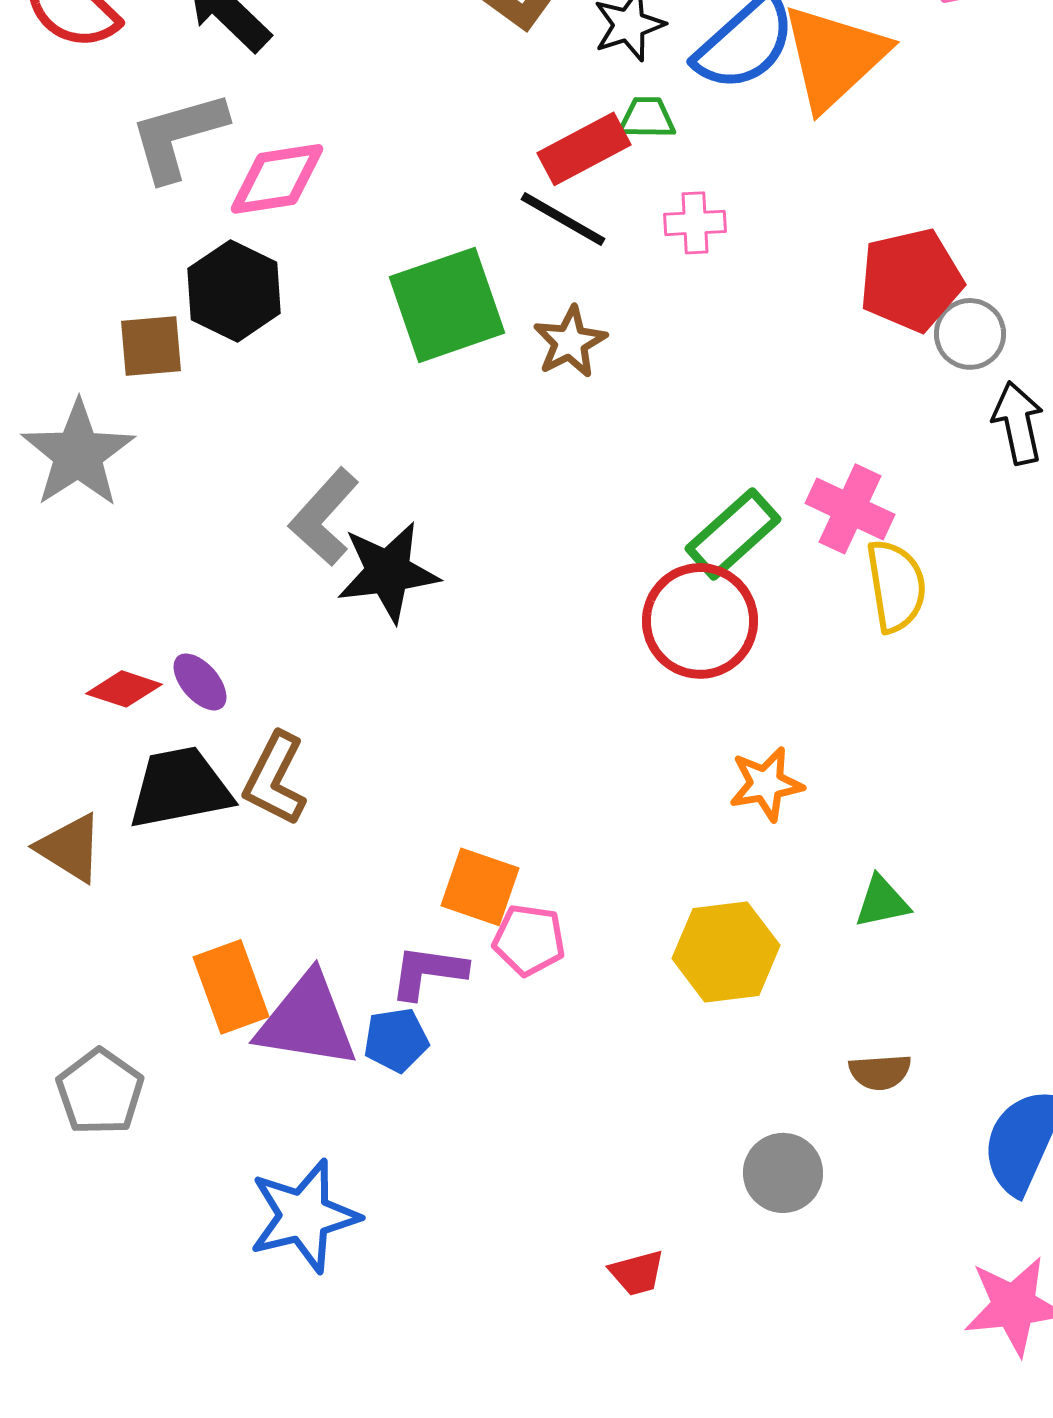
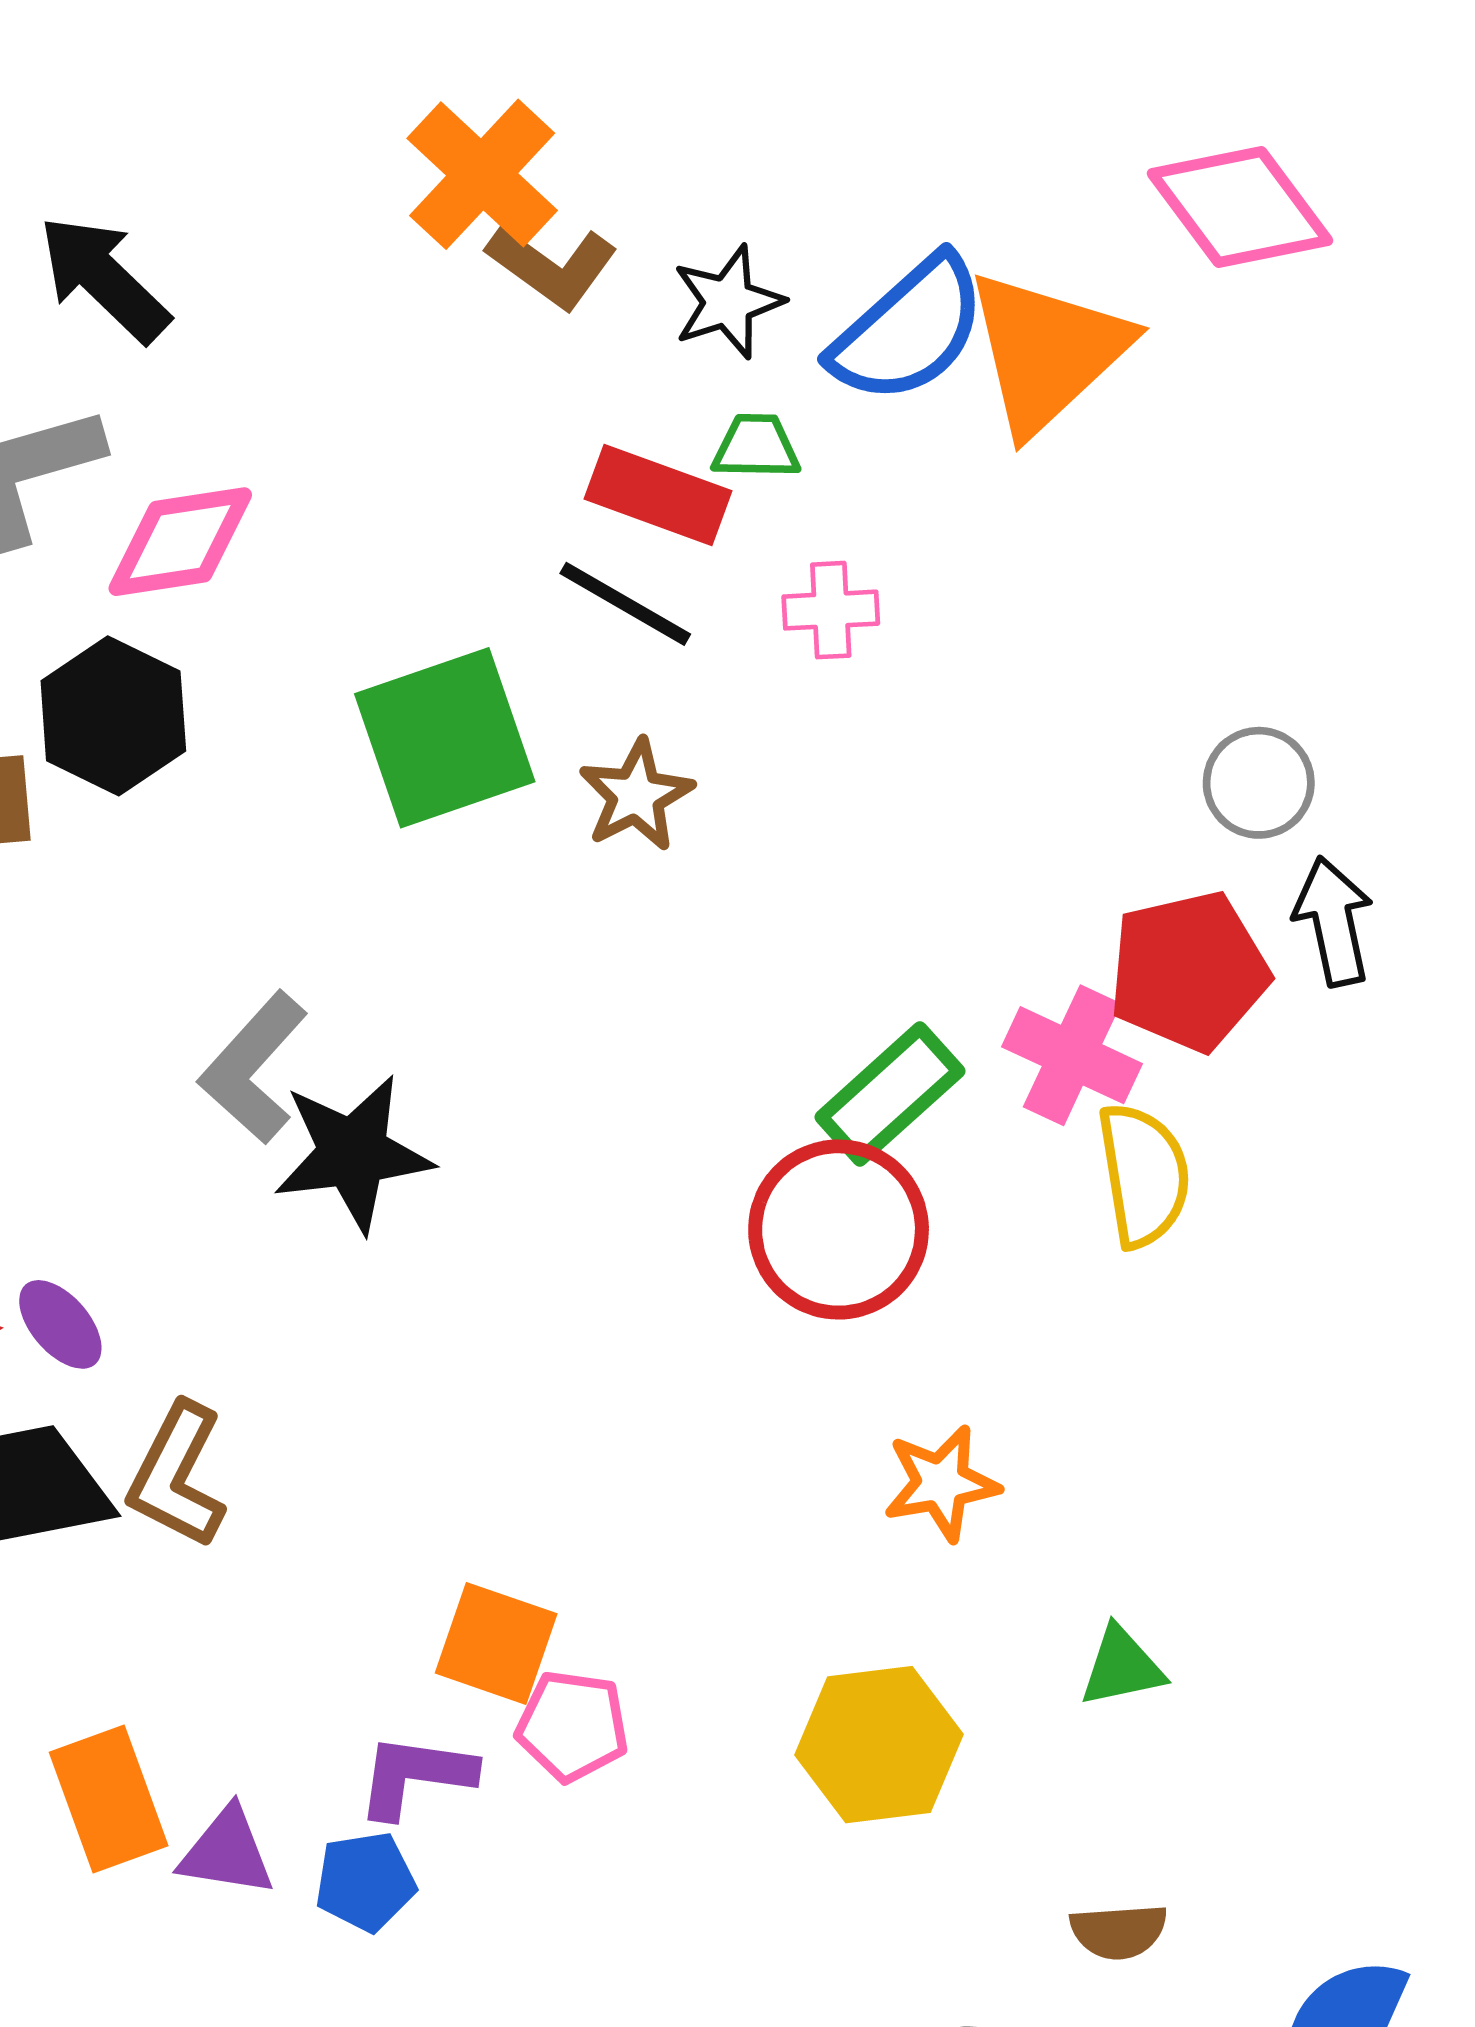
red rectangle: (584, 149) -> (658, 495), turned 48
red pentagon: (911, 280) -> (1189, 971), moved
purple triangle: (307, 1021) -> (227, 1852), size x0.6

